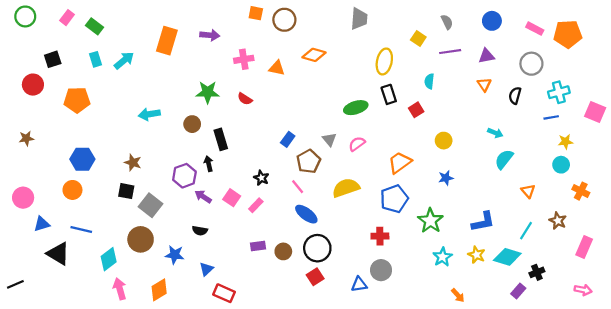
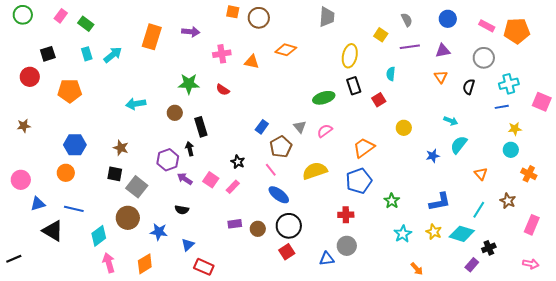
blue star: (446, 178) -> (433, 156), moved
green star: (430, 221) -> (392, 201), size x0.7

